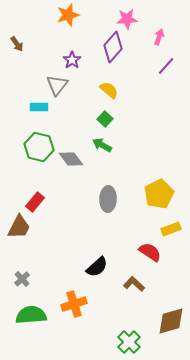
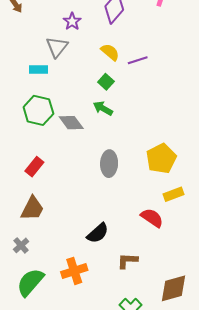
purple line: (166, 66) -> (138, 60), moved, turned 30
brown trapezoid: (19, 227) -> (32, 209), moved
brown L-shape: (134, 284) -> (127, 261), moved, turned -40
green semicircle: (31, 315) -> (30, 282), turned -44

